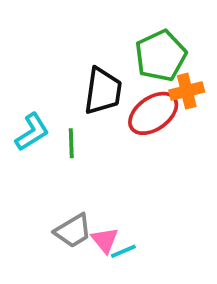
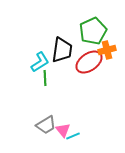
cyan L-shape: (32, 132) -> (40, 62), moved

